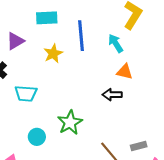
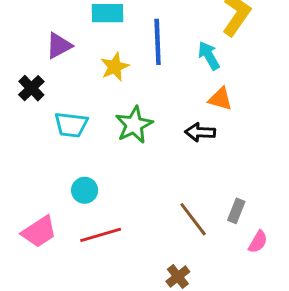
green star: (70, 123) -> (134, 125), moved
gray rectangle: (139, 146) -> (236, 211), turned -56

